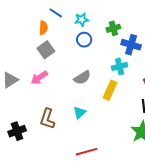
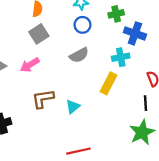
gray semicircle: (82, 78) -> (79, 55), moved
brown L-shape: (47, 119) -> (43, 99), moved, turned 60

